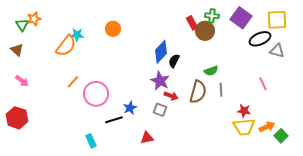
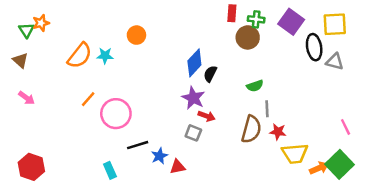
red rectangle: (192, 23) -> (232, 13), moved, turned 32
cyan star: (77, 35) -> (105, 56), moved
black ellipse: (260, 39) -> (314, 47), turned -75
pink line: (263, 84) -> (346, 127), moved
brown semicircle: (198, 92) -> (251, 129), moved
blue star: (130, 108) -> (159, 156), moved
red star: (244, 111) -> (278, 132), moved
red hexagon: (17, 118) -> (31, 167), moved
orange arrow: (267, 127) -> (319, 168), moved
green square: (281, 136) -> (340, 164), size x1.6

